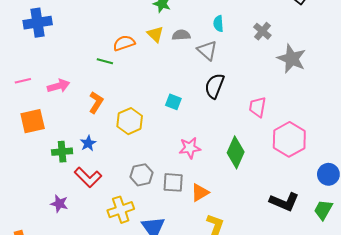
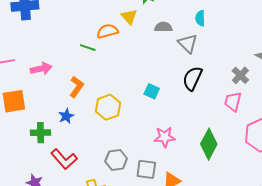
gray cross: (262, 31) -> (240, 75), moved
yellow triangle: (155, 34) -> (129, 17), moved
blue star: (88, 143) -> (66, 116), moved

